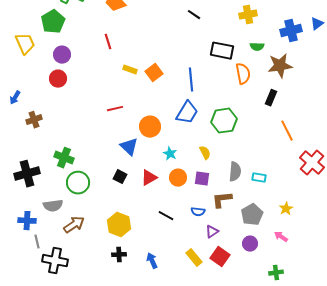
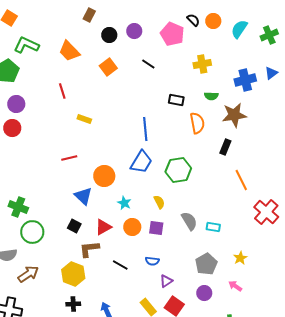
black rectangle: (222, 51) -> (176, 100), size x0.7
orange square: (154, 73) -> (108, 67), moved
gray semicircle: (235, 172) -> (189, 221), turned -36
brown L-shape: (222, 200) -> (89, 249), moved

